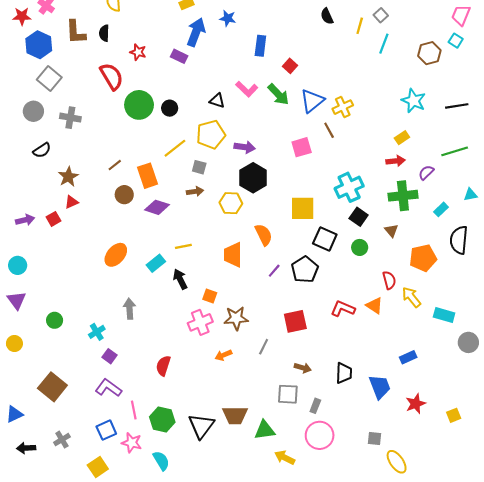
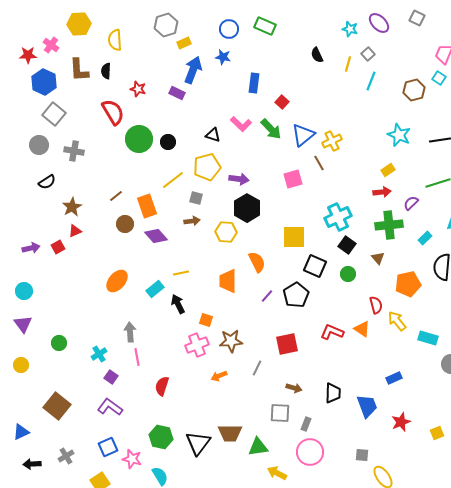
purple diamond: (157, 207) -> (156, 236), turned 30
pink line: (134, 410) -> (137, 357), moved

